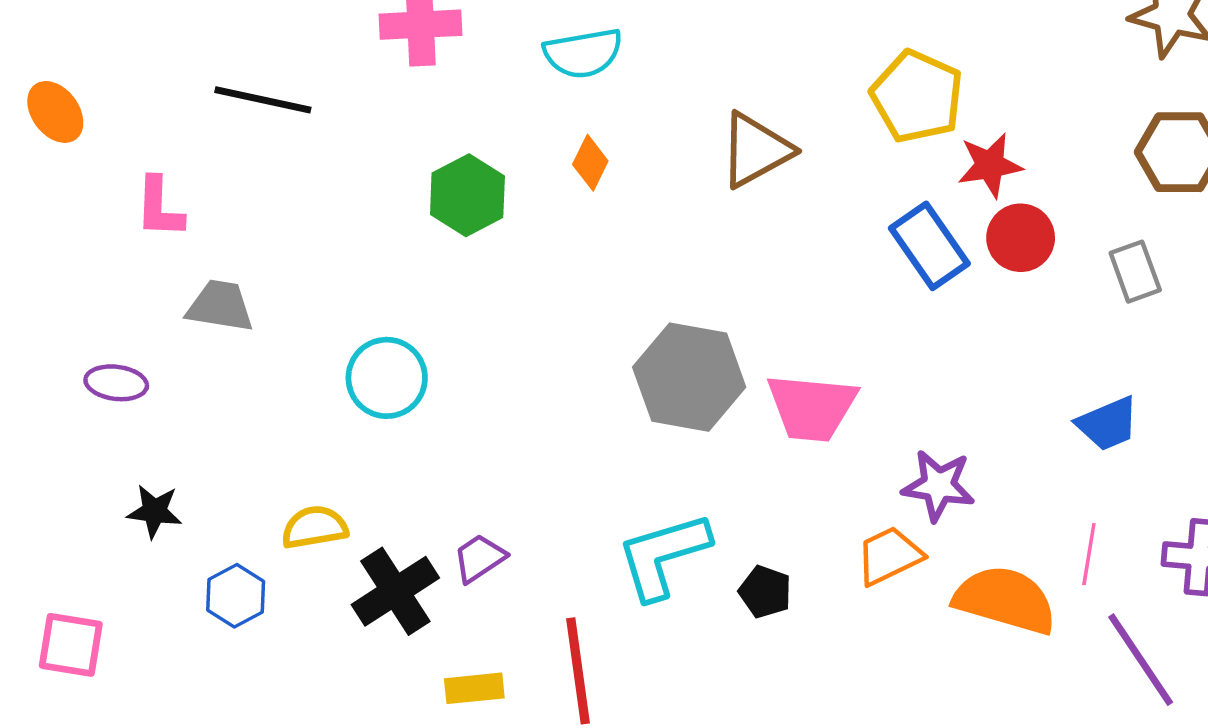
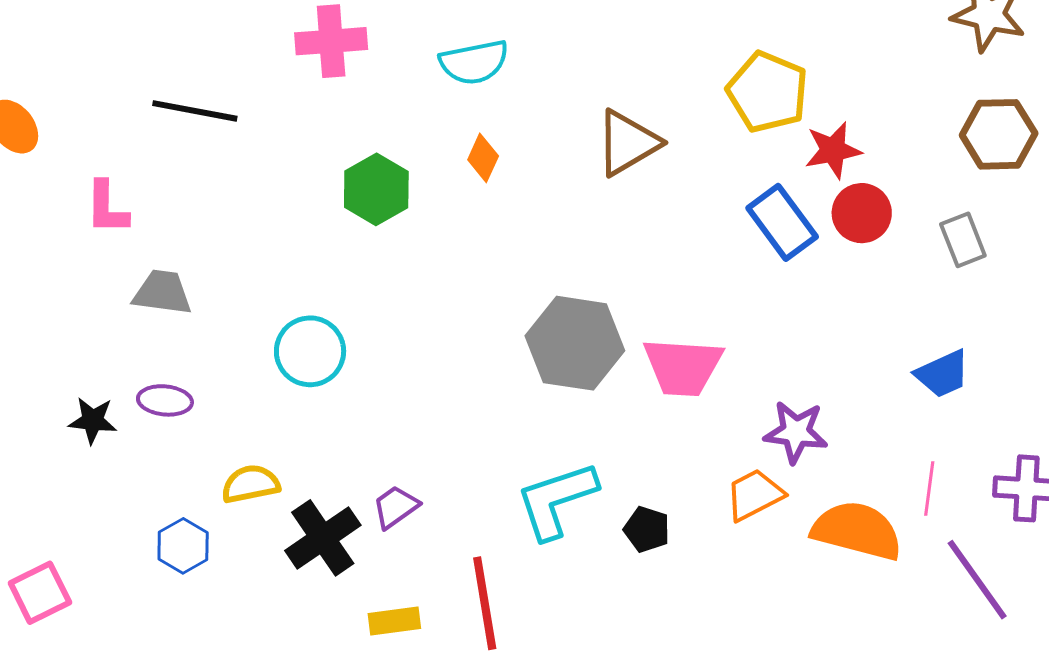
purple ellipse: (116, 383) -> (165, 400), moved
black star: (155, 511) -> (93, 420), moved
pink square: (71, 645) -> (40, 593), turned -34

